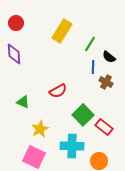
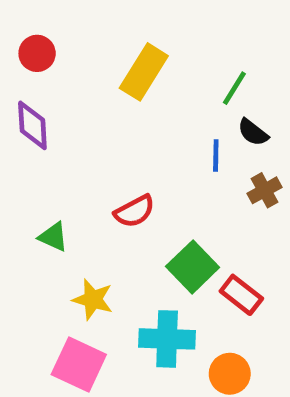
green line: (90, 44) -> (234, 88), moved
brown cross: (106, 82) -> (265, 190), moved, turned 32
yellow star: (40, 129) -> (93, 299), turned -30

